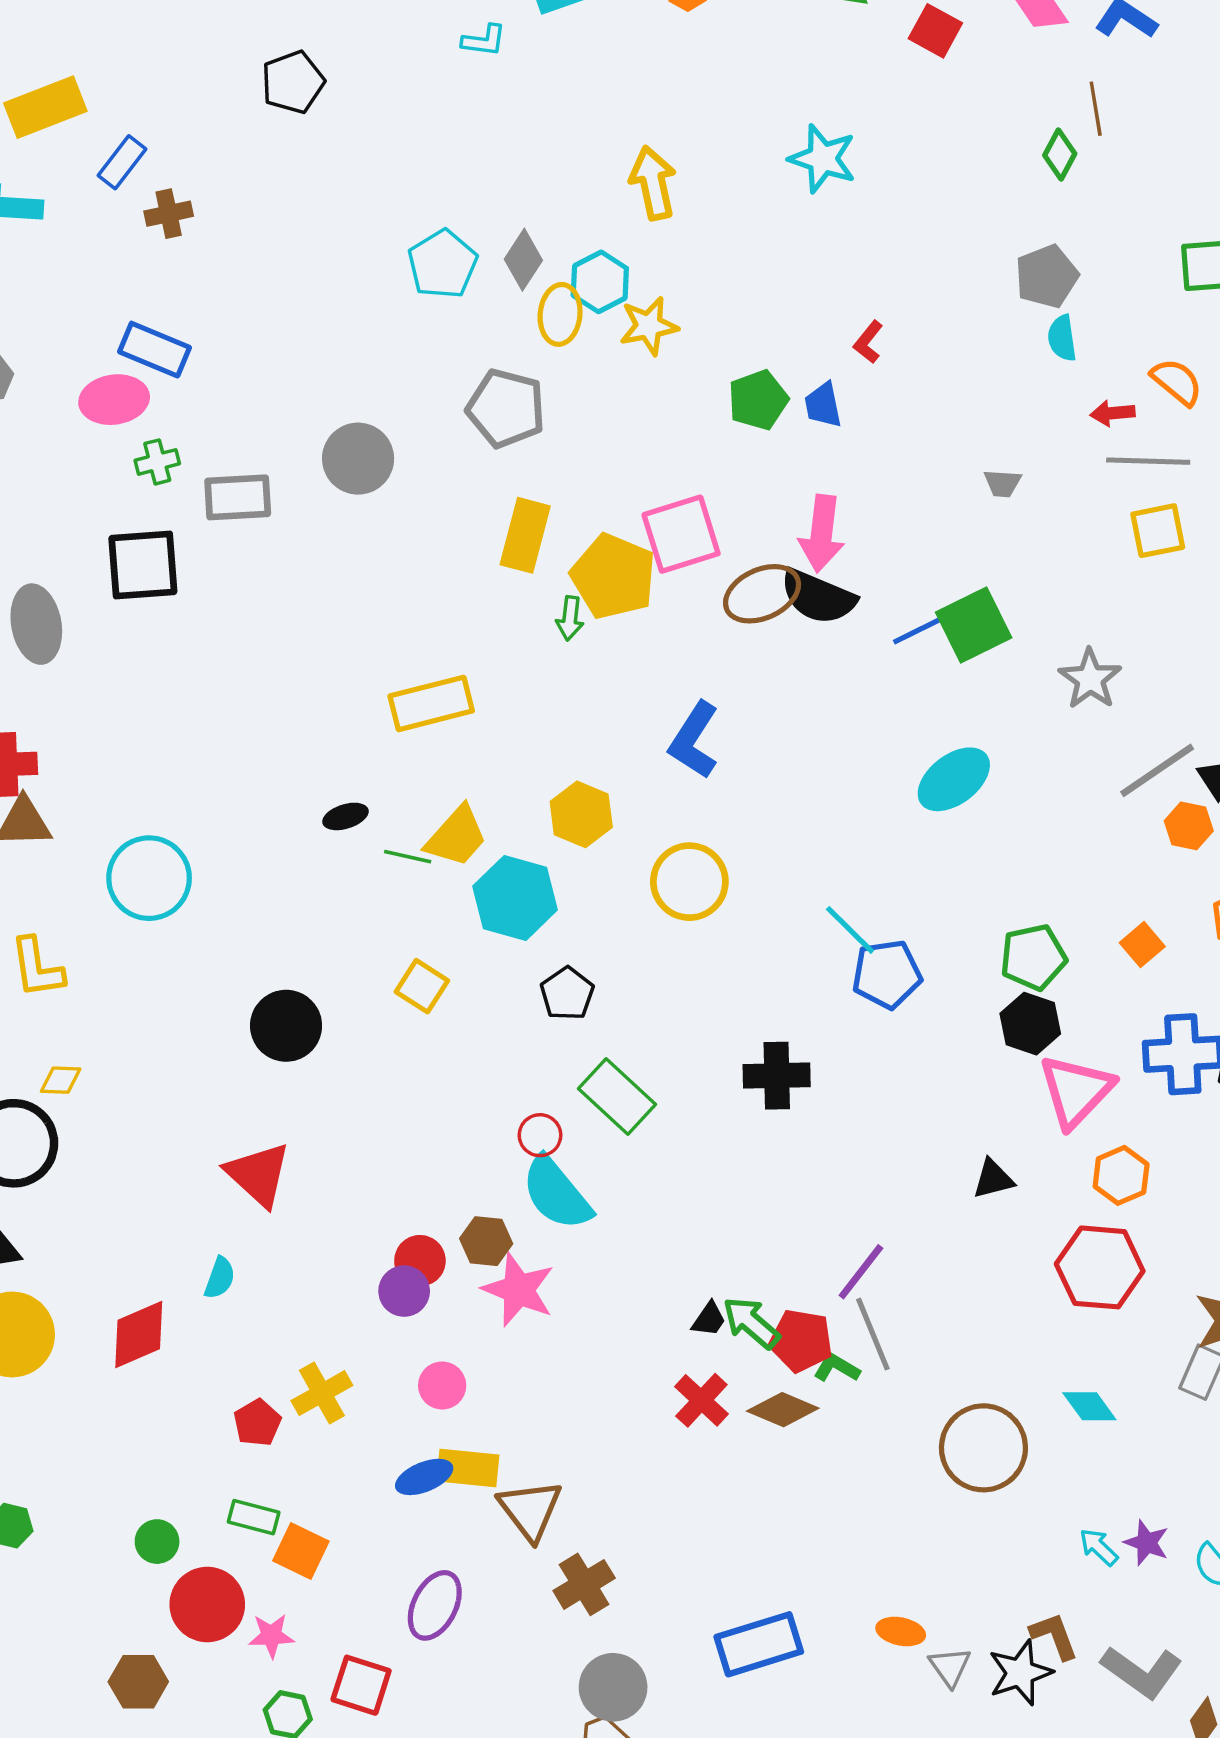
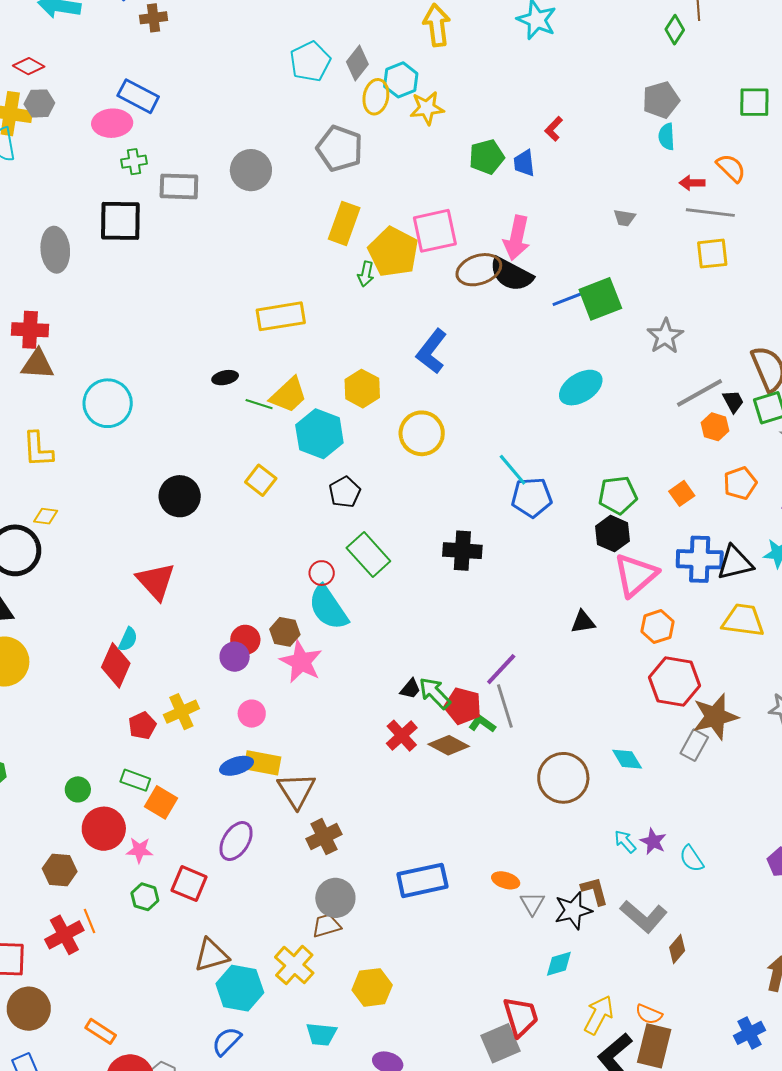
red hexagon: (1100, 1267) -> (675, 681), moved
red diamond: (139, 1335) -> (116, 665), moved, turned -48

